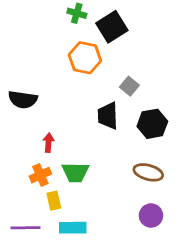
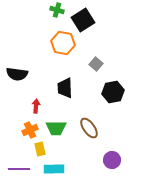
black trapezoid: (108, 116) -> (65, 88), moved
brown ellipse: (148, 172) -> (89, 128), moved, turned 40

